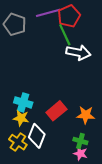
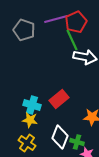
red rectangle: (56, 111) -> (59, 99), moved
white diamond: (37, 136) -> (60, 137), moved
green cross: (80, 141) -> (77, 142), moved

